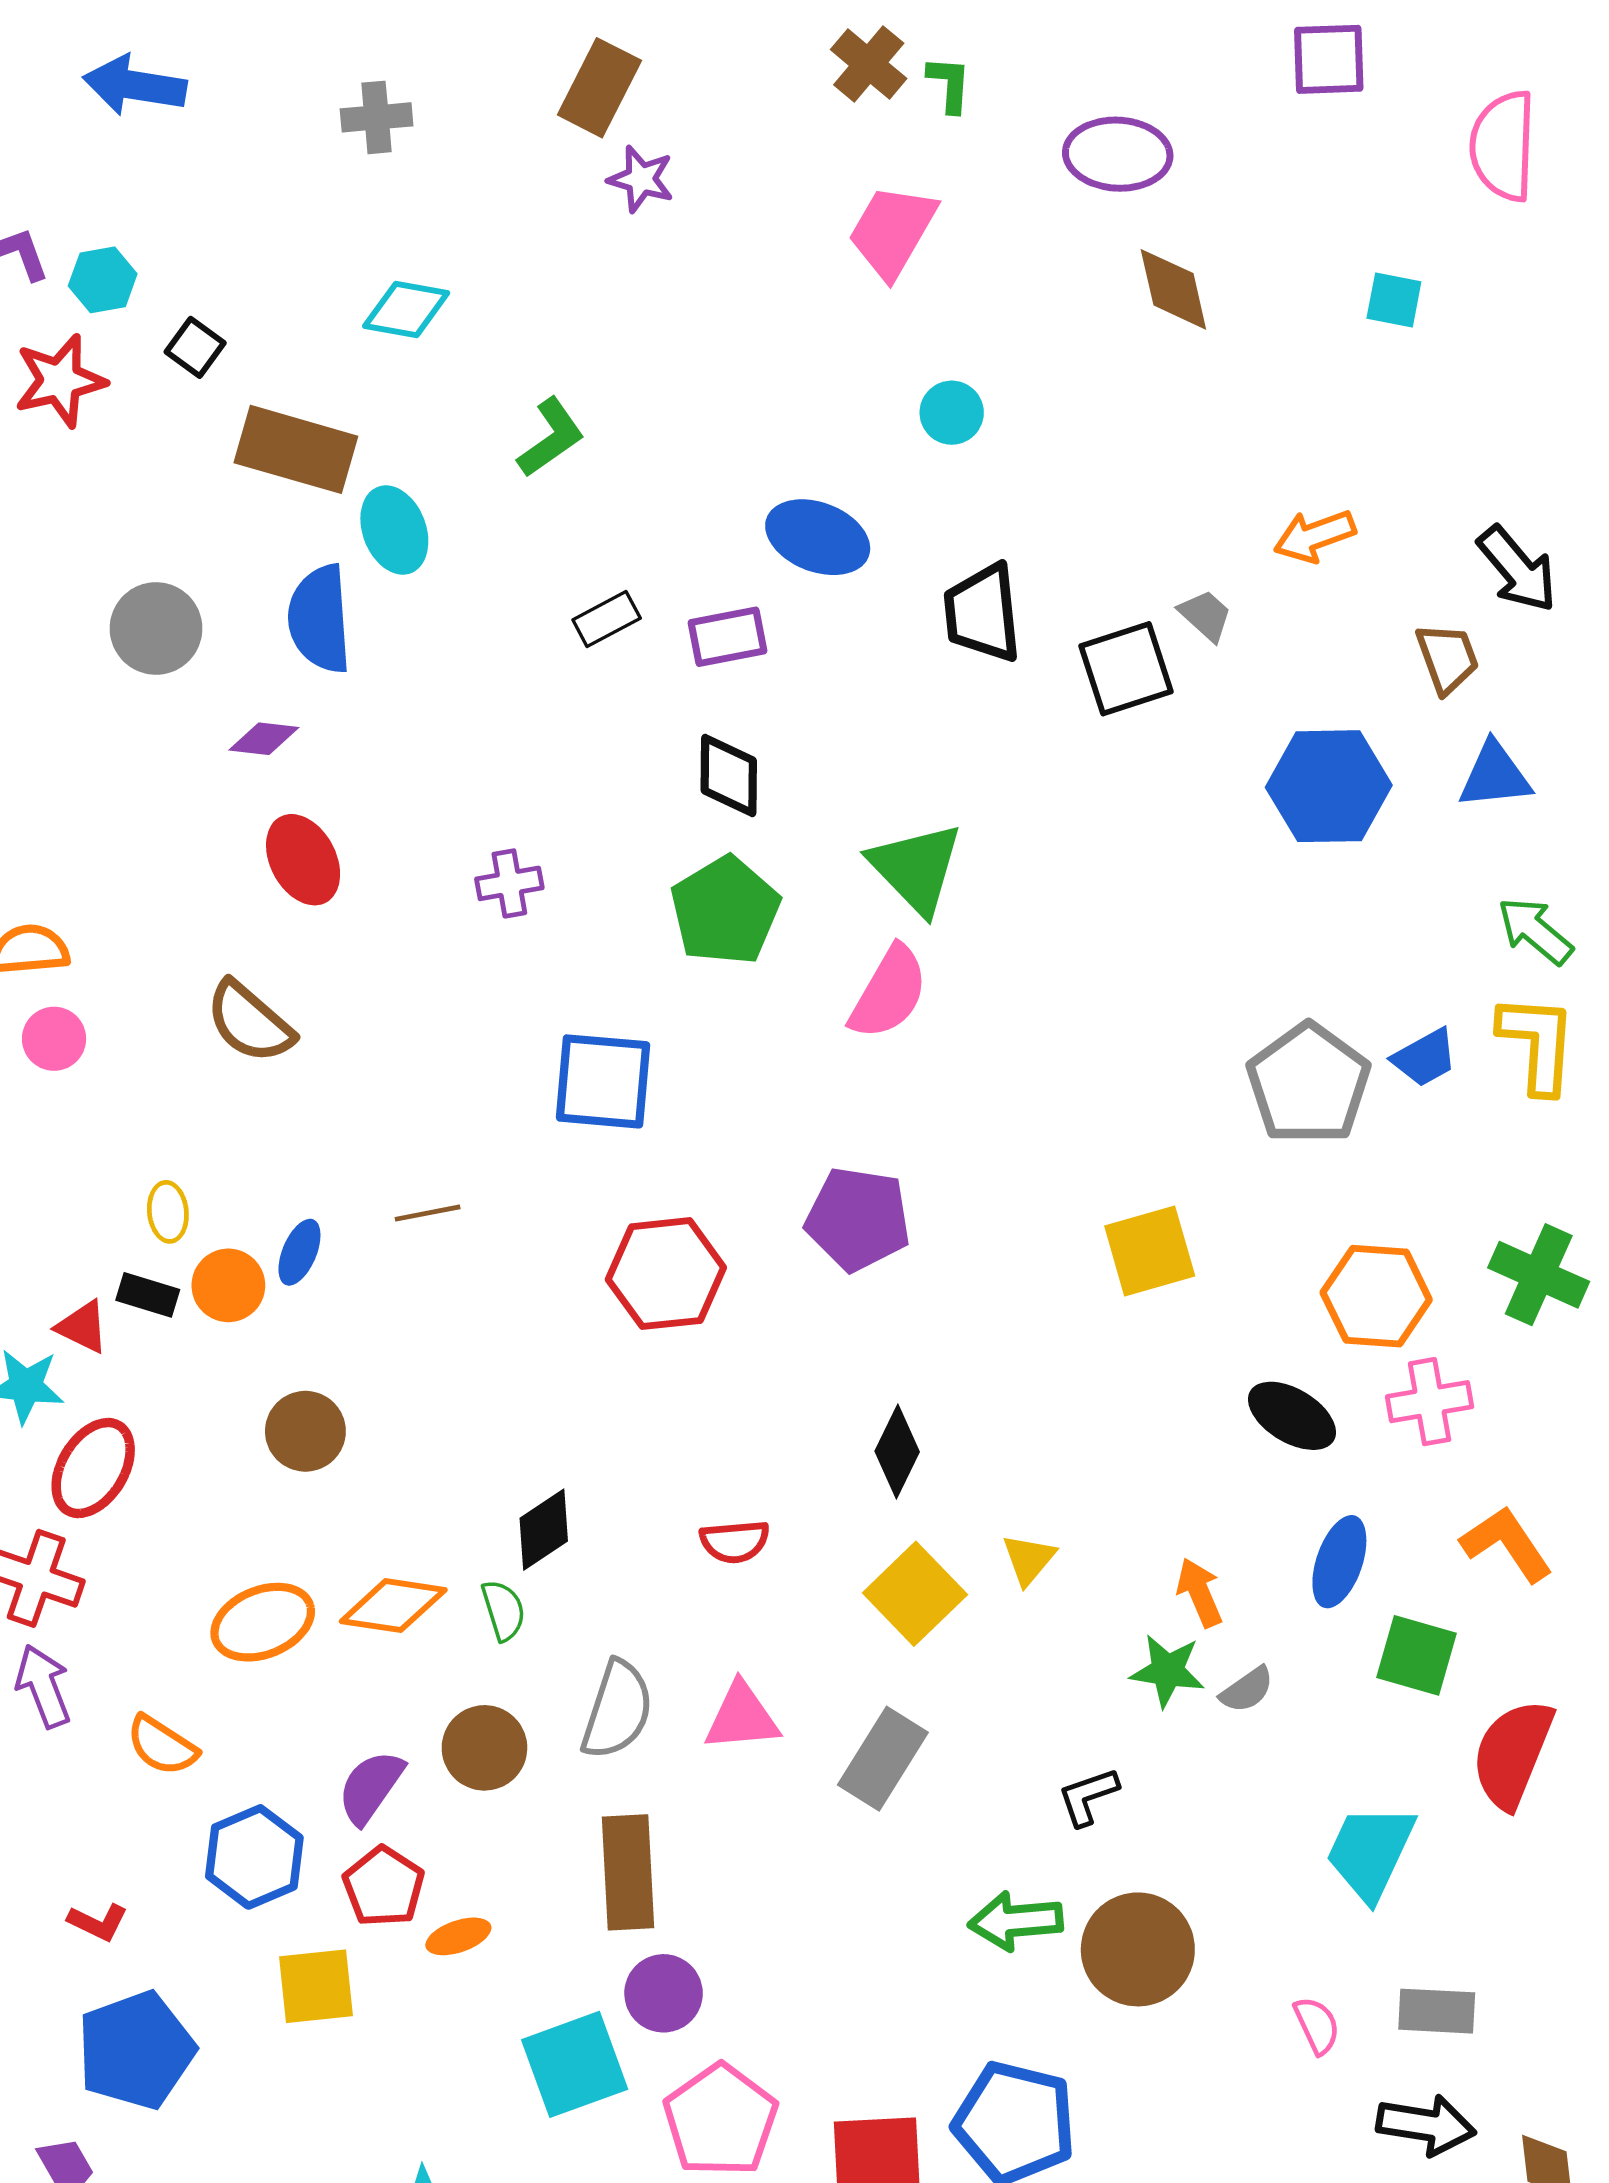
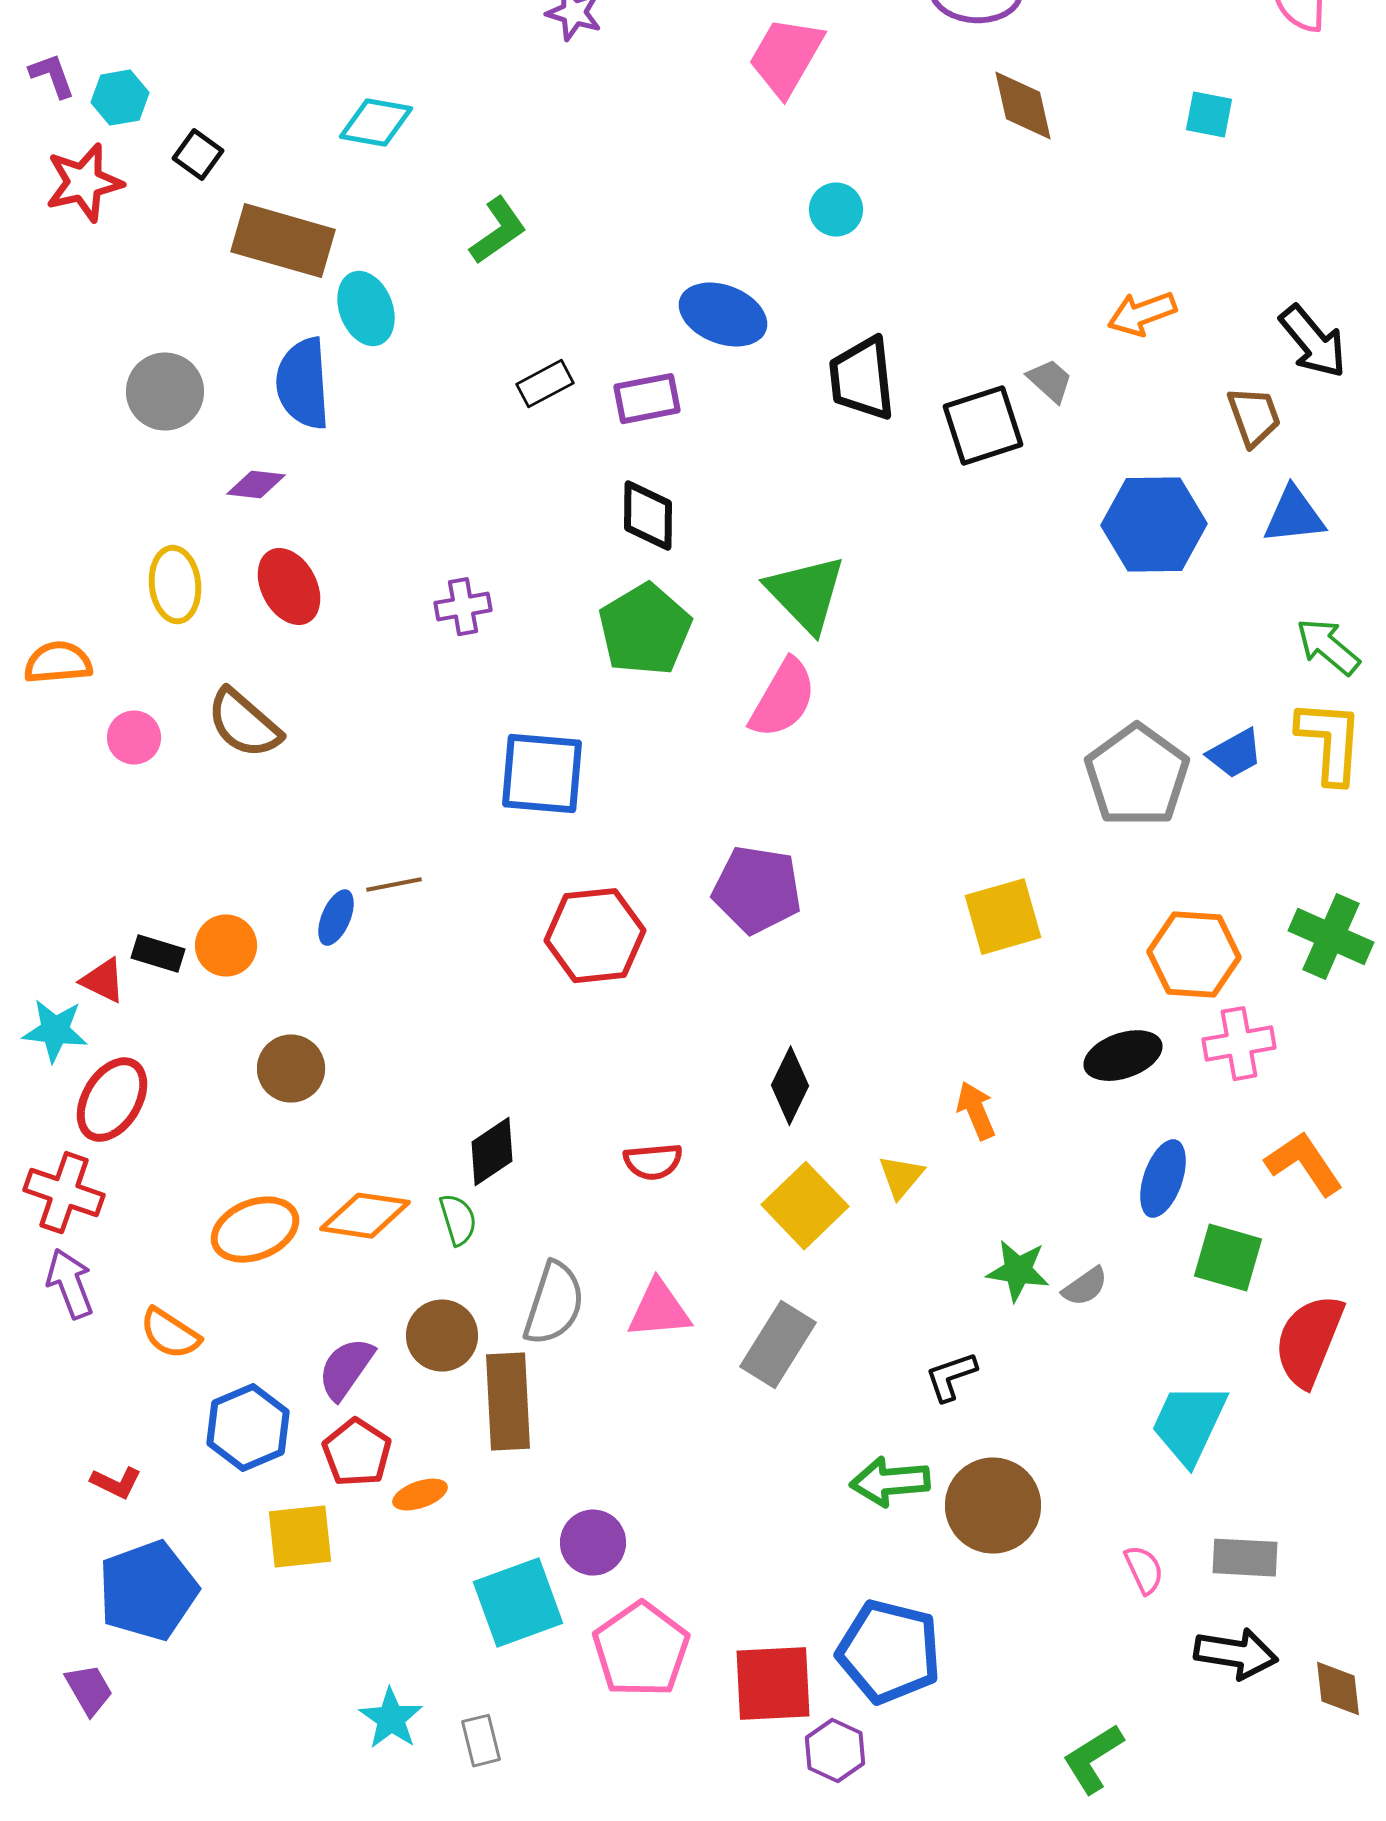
pink circle: (54, 1039) -> (134, 738), moved
yellow ellipse: (168, 1212) -> (175, 585), moved, size x1.5
blue ellipse: (299, 1252) -> (336, 918), moved
black ellipse: (1292, 1416) -> (1123, 1056), turned -50
orange arrow: (1200, 1593) -> (976, 1111), moved
brown rectangle: (628, 1872) -> (508, 1402), moved

